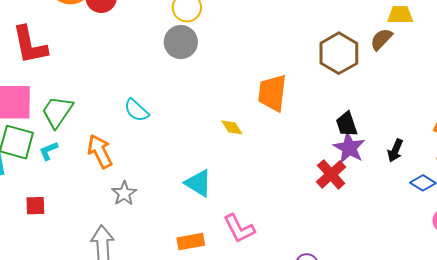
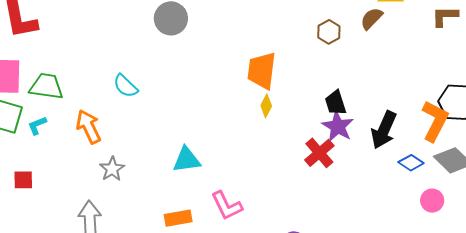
brown hexagon: (339, 53) -> (329, 32), size x0.6
green trapezoid: (57, 112) -> (46, 86), turned 63
yellow diamond: (232, 127) -> (266, 106), moved, turned 60
black arrow: (395, 151) -> (384, 130), size x1.6
cyan triangle: (198, 183) -> (187, 160), turned -40

